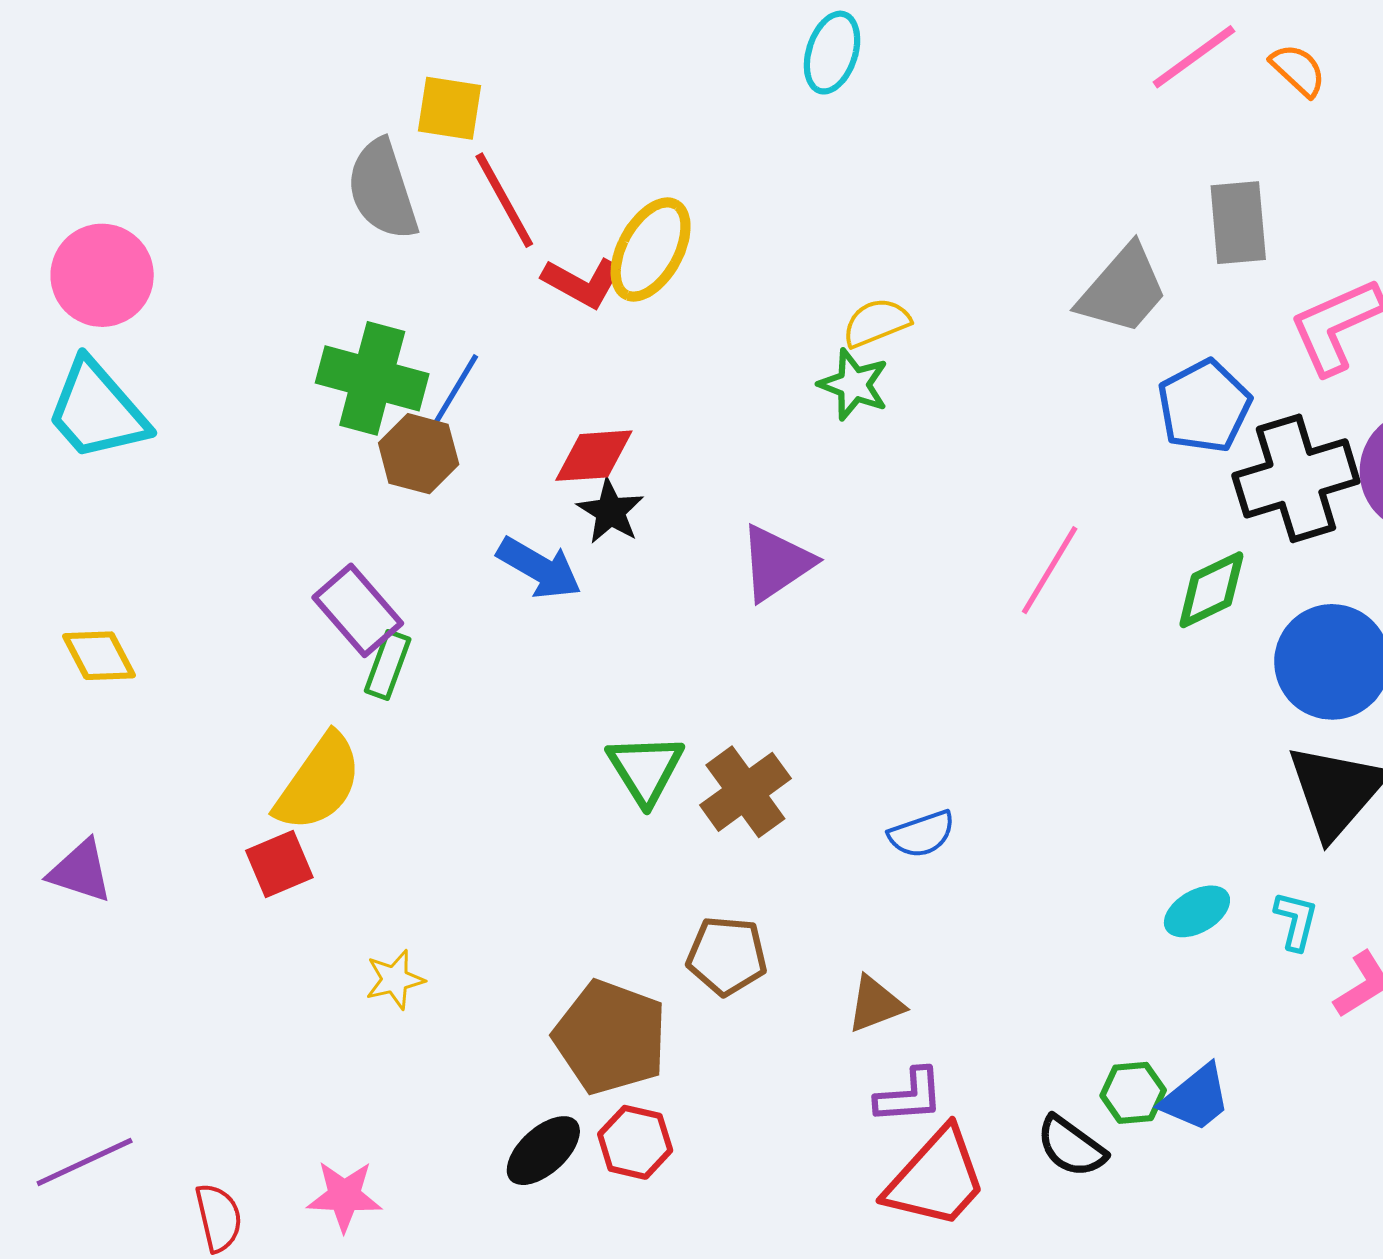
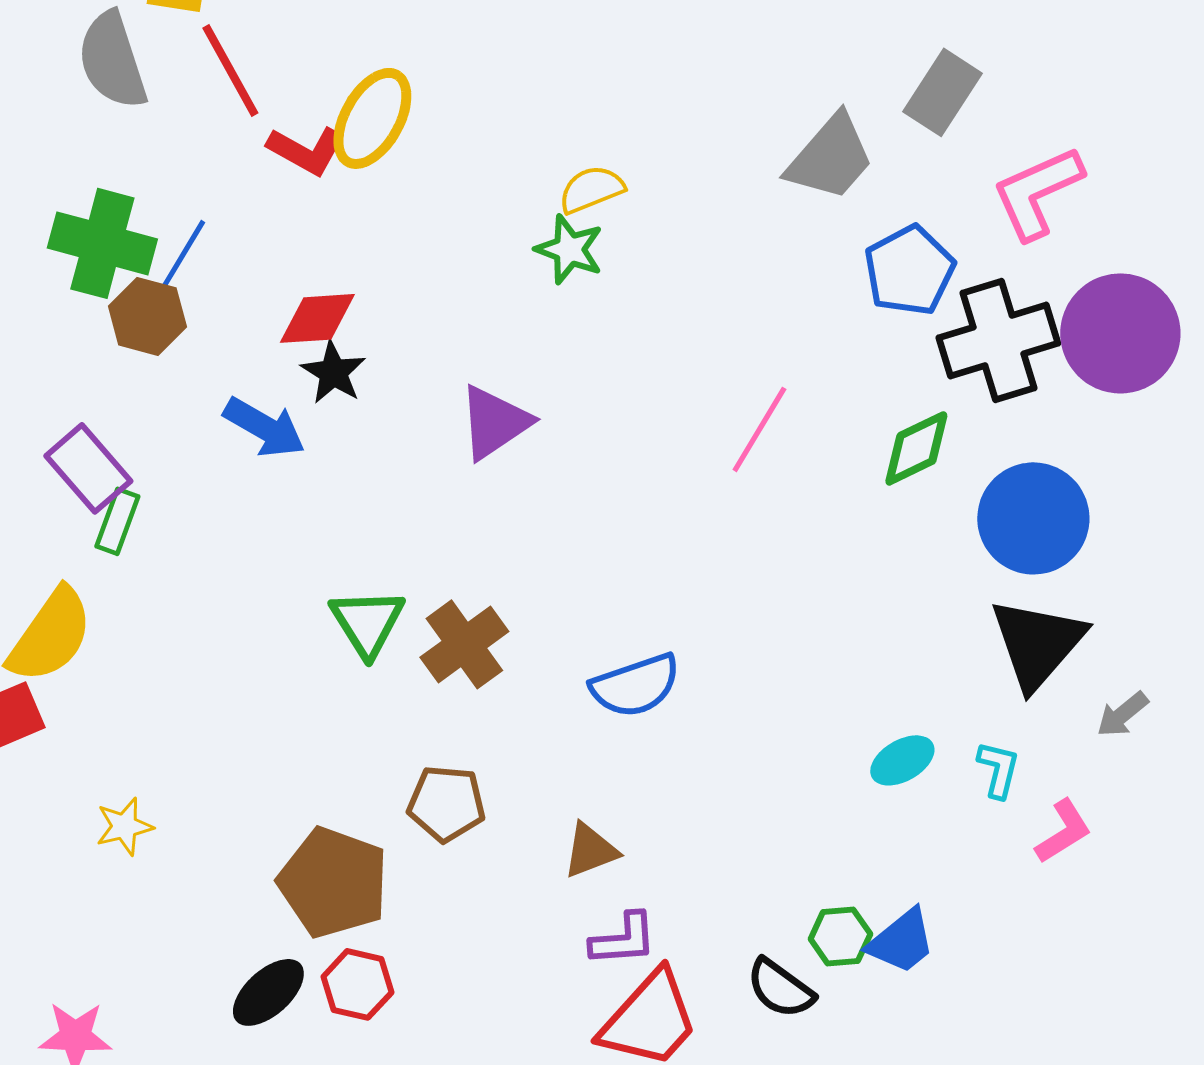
gray rectangle: (1238, 223) -> (942, 92), turned 38
blue semicircle: (922, 834) -> (635, 685), size x1.4

